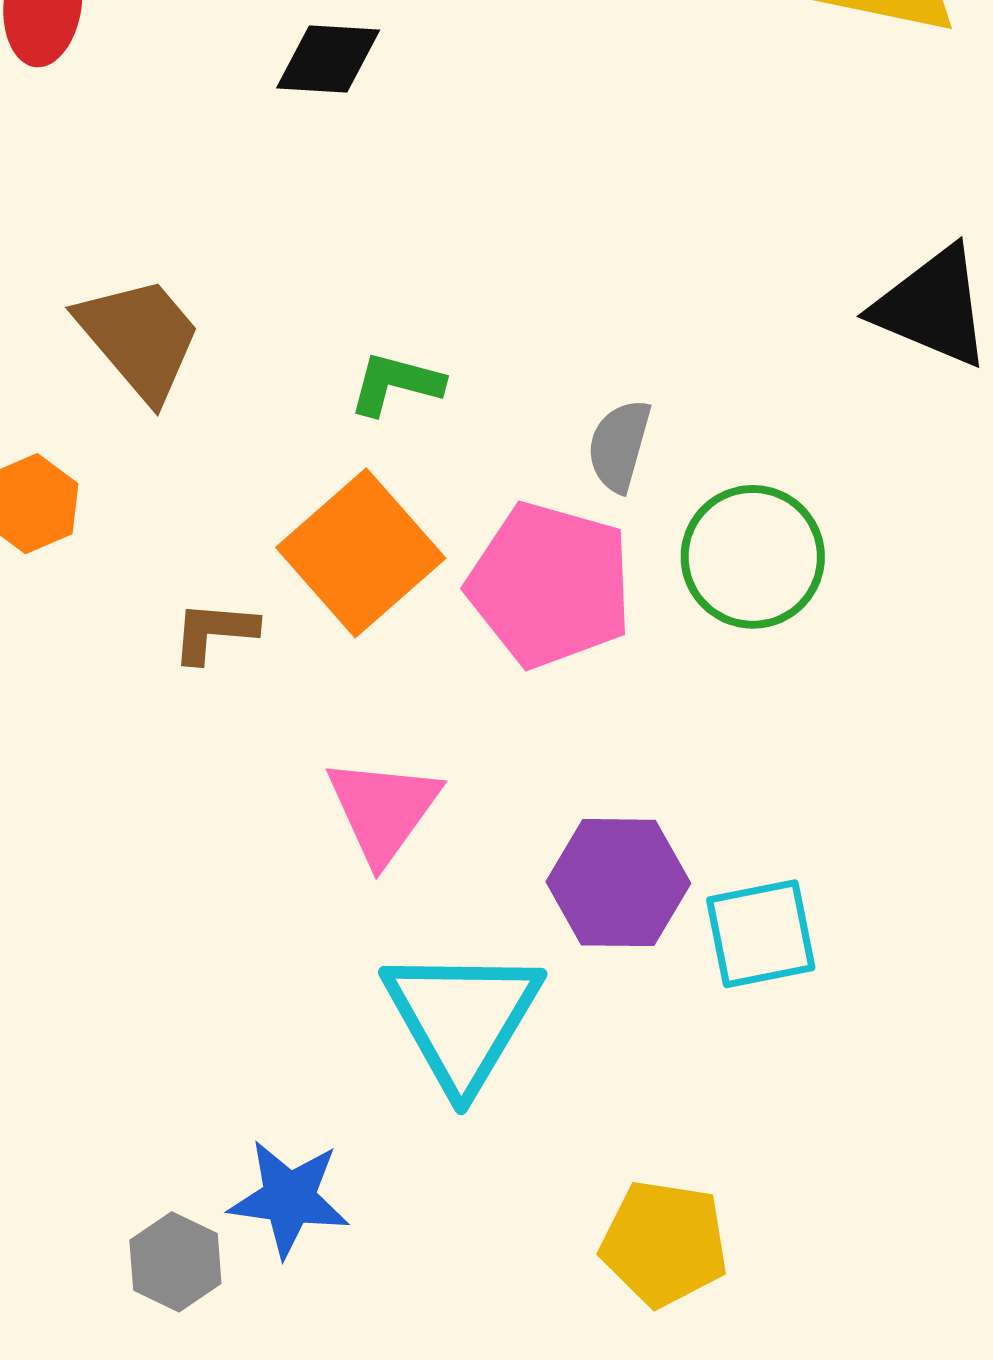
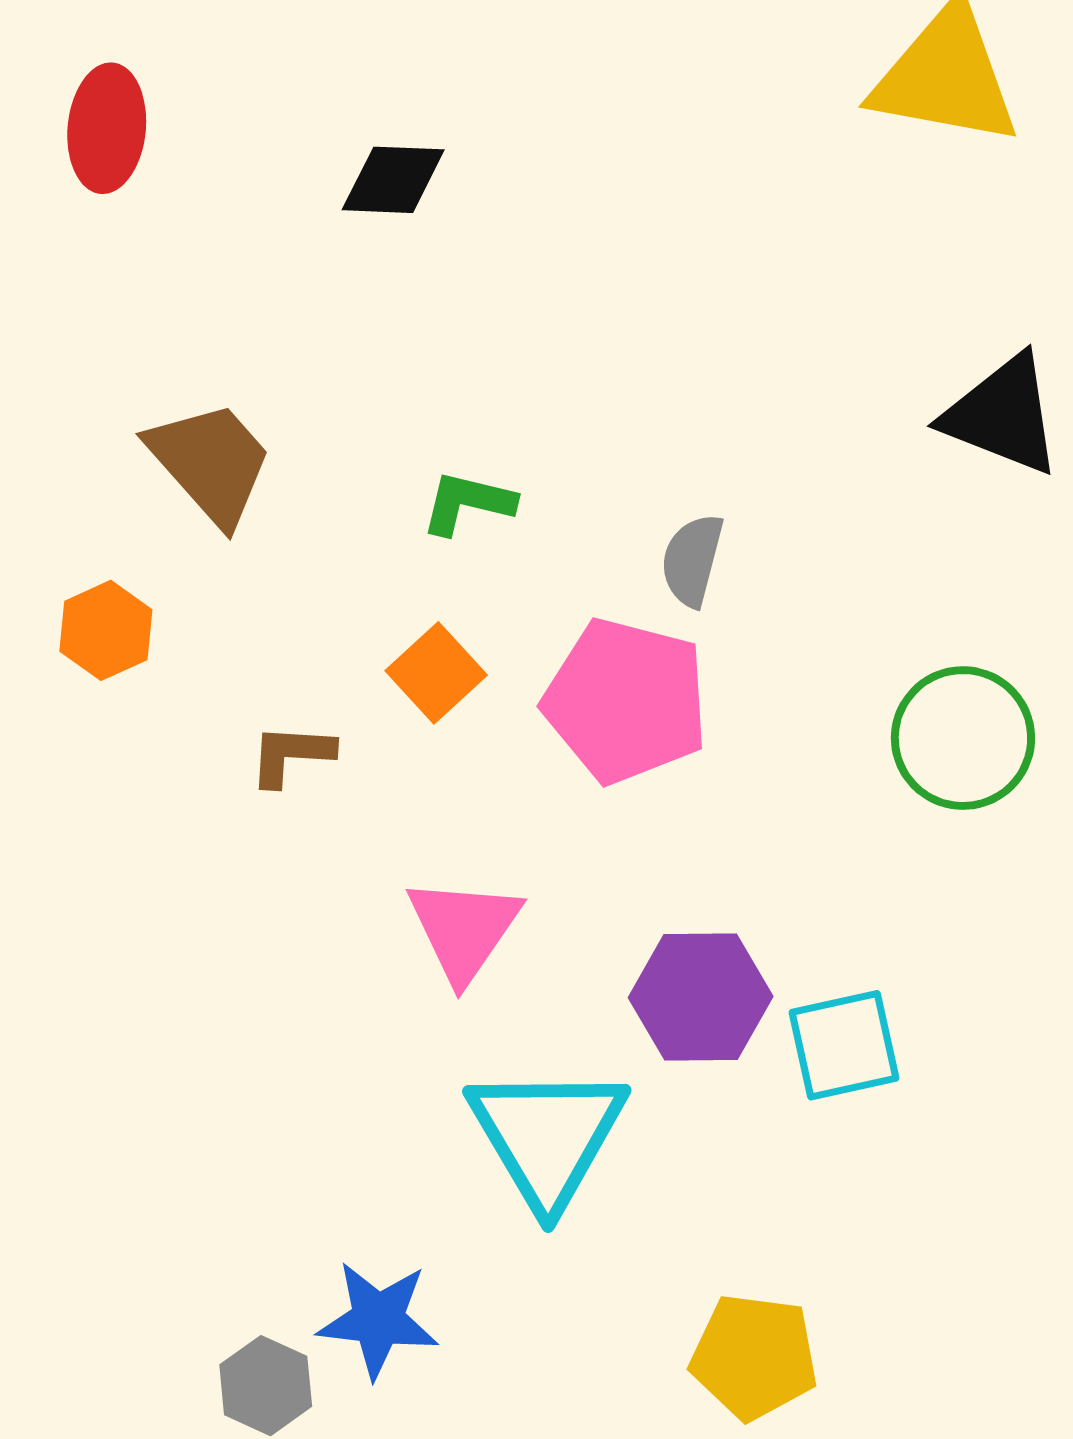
orange square: (361, 553) -> (436, 673), size x0.6
green circle: (753, 557) -> (963, 738), moved

